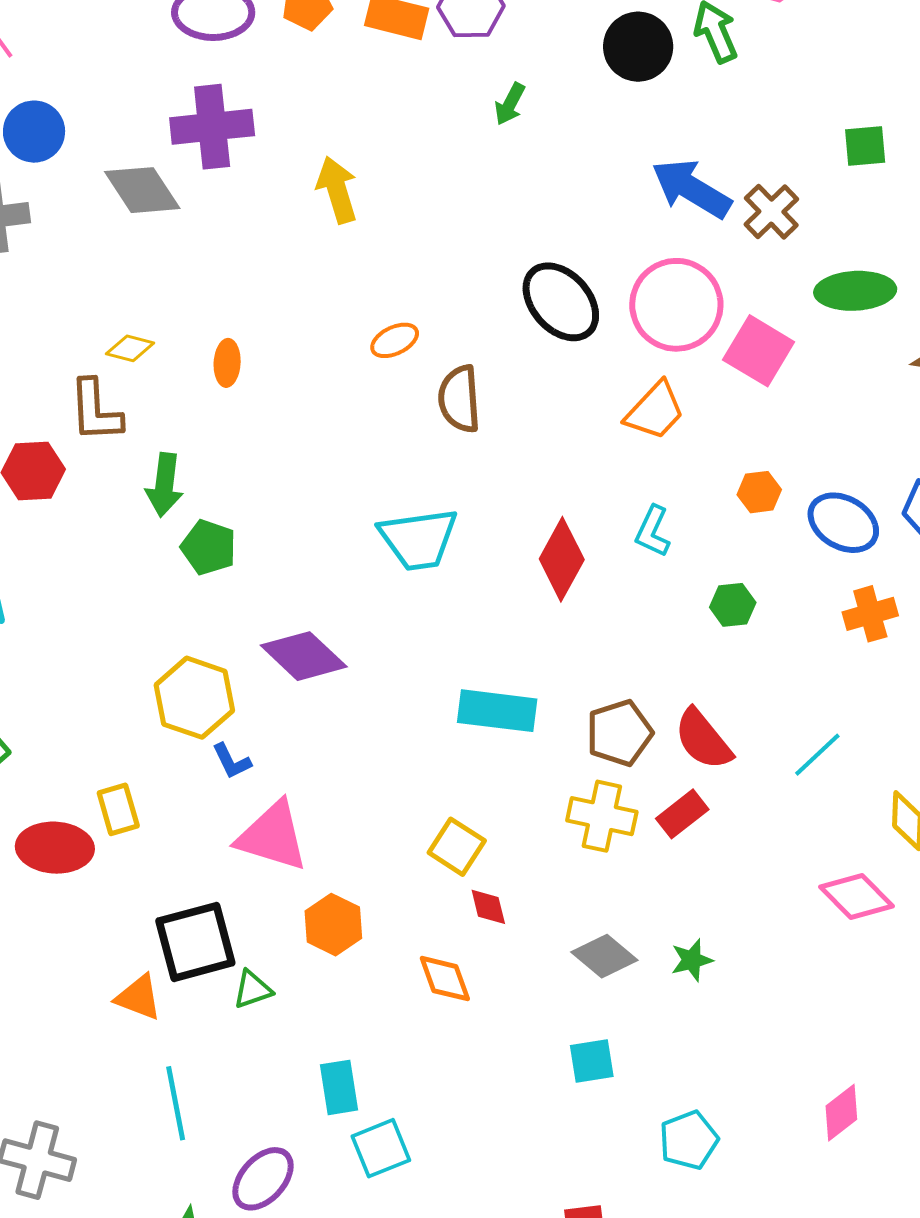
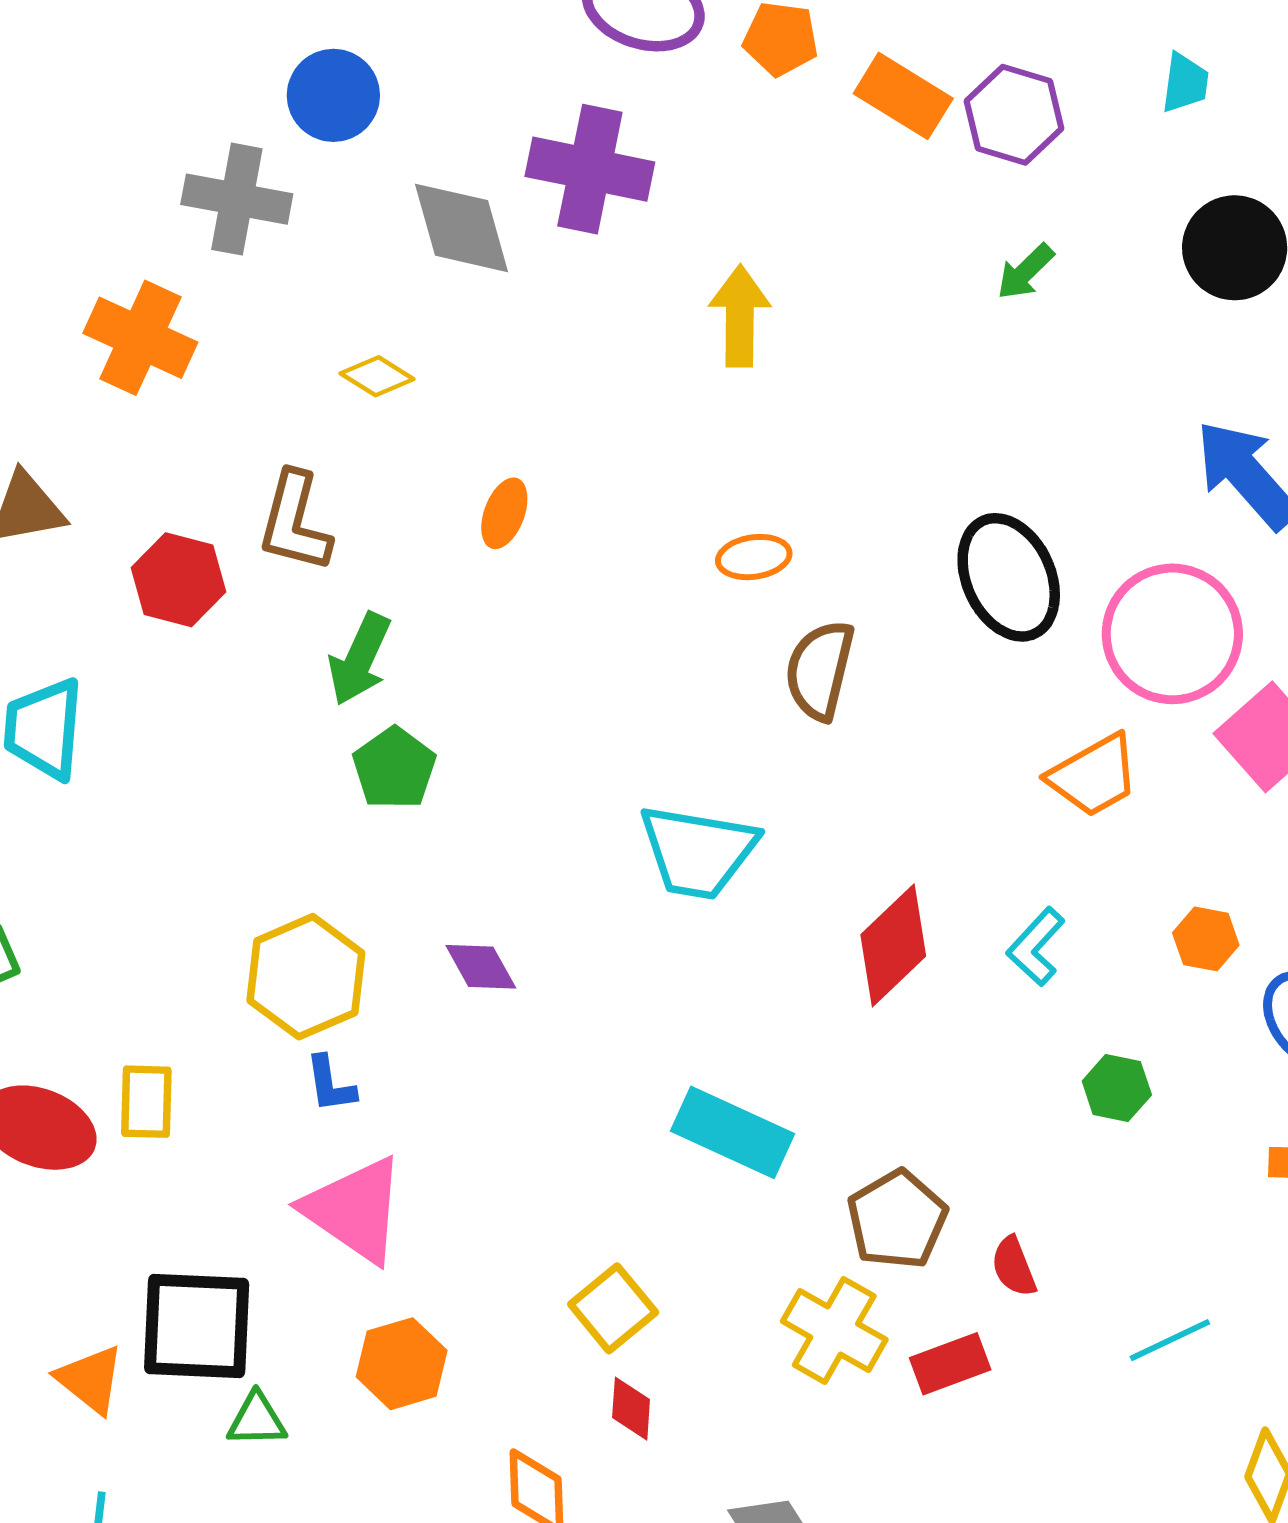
yellow diamond: (130, 348) -> (377, 376), moved
purple diamond: (304, 656) -> (481, 967), size x0.6
brown pentagon: (619, 733) -> (897, 1220), turned -30
red semicircle: (703, 739) -> (1014, 1267), size x0.6

